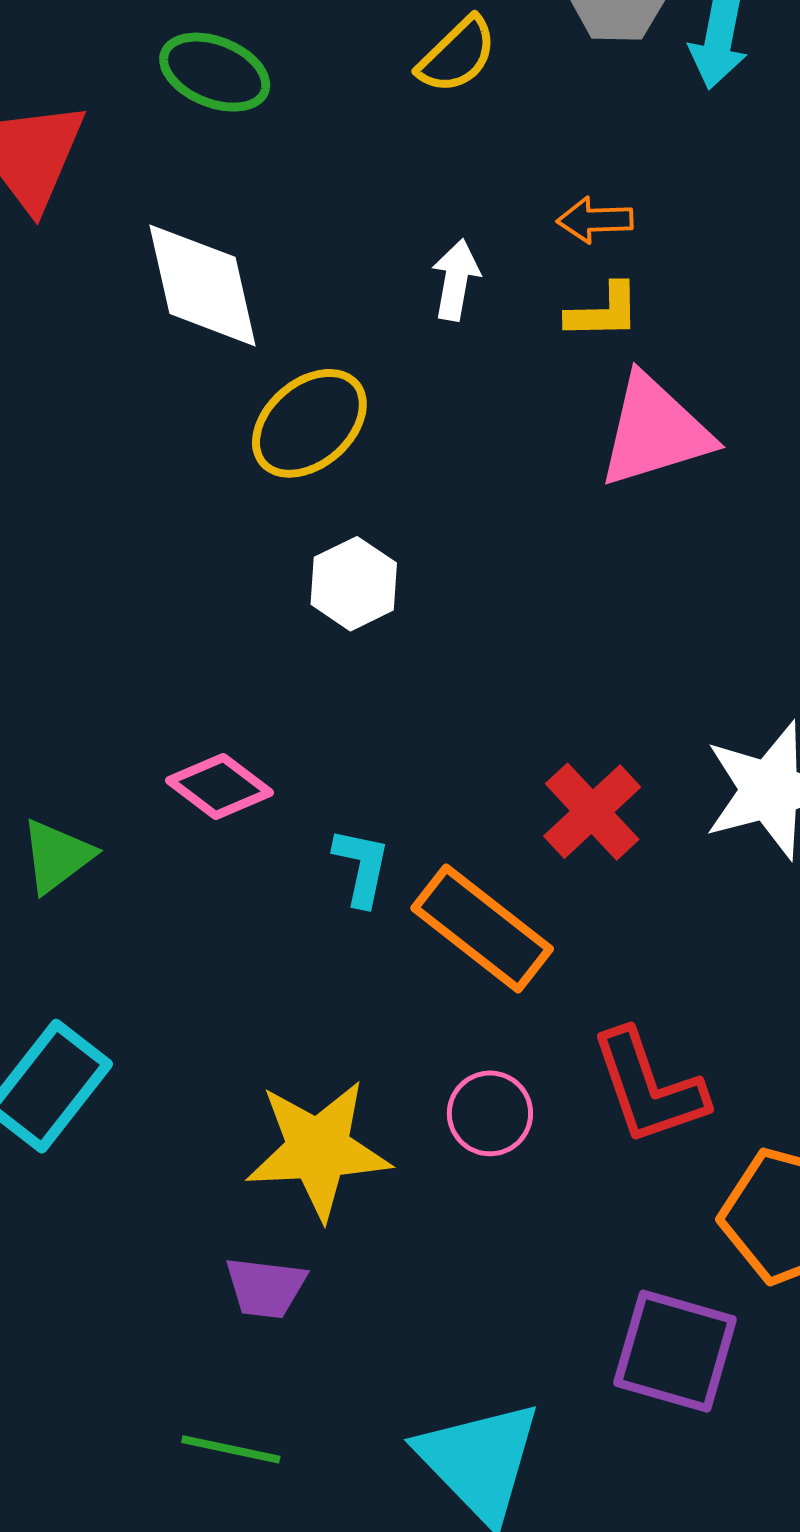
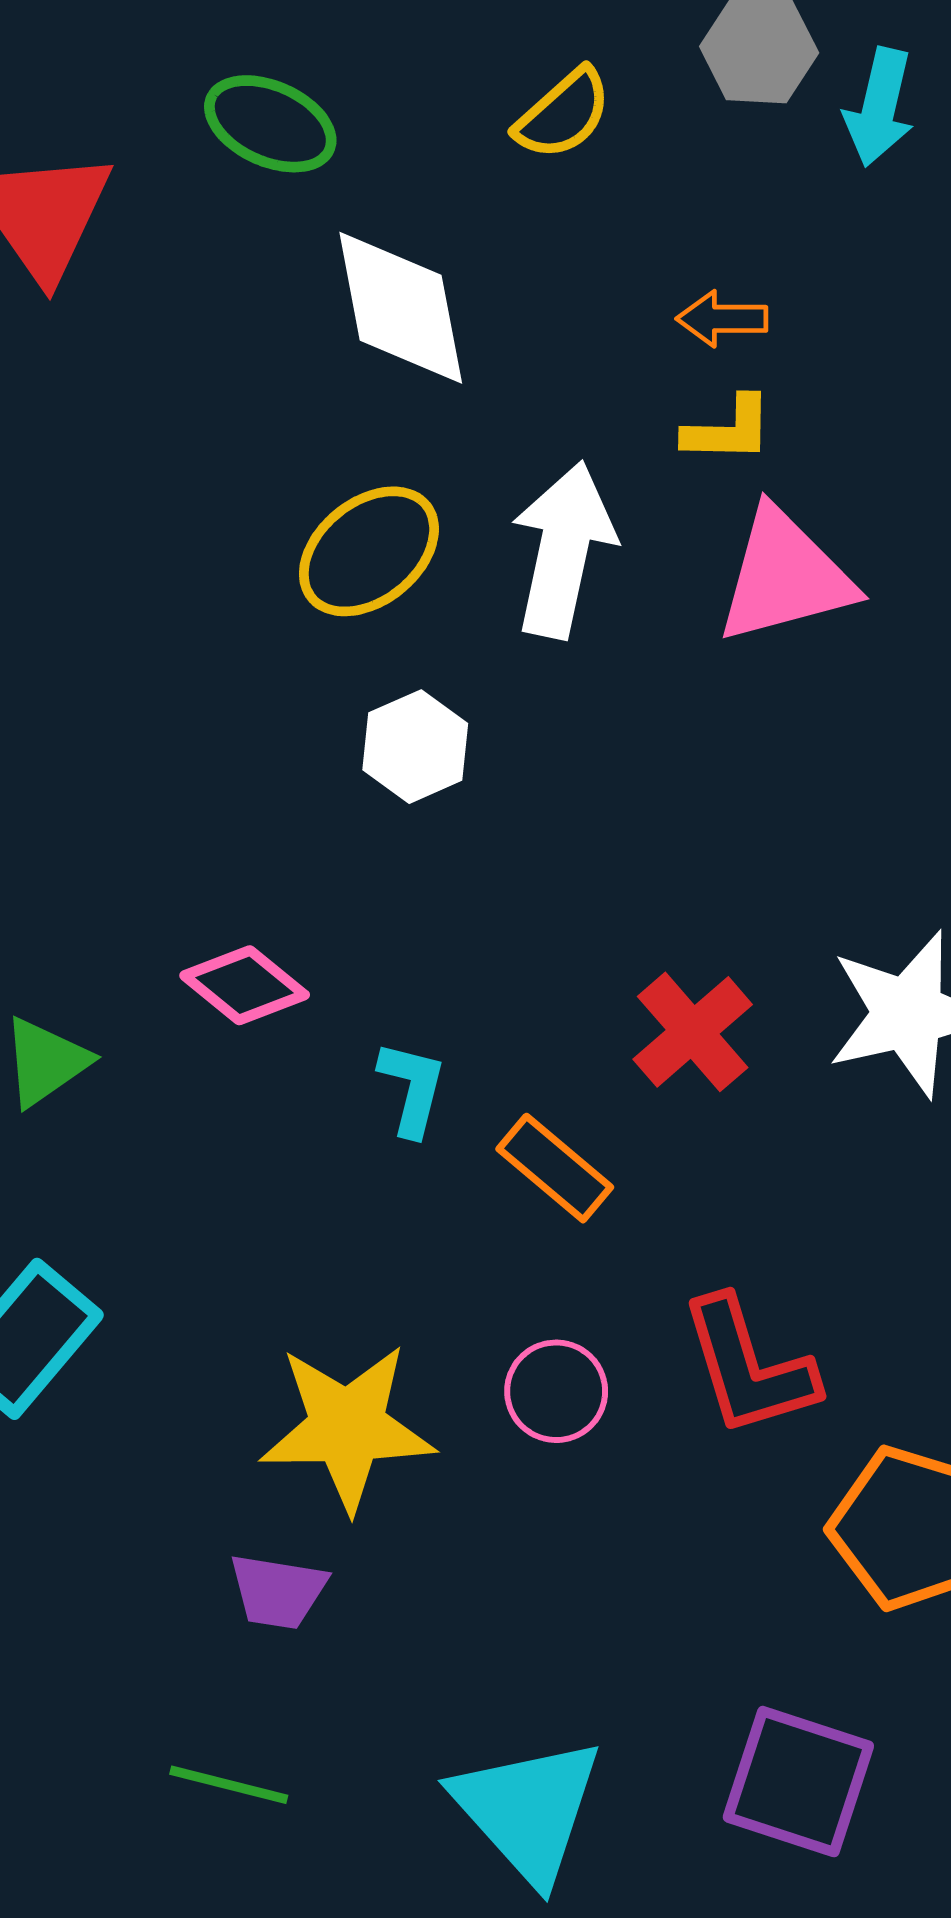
white arrow: (456, 280) -> (563, 550), moved, size x1.8
white diamond: (203, 285) -> (401, 308), moved
orange rectangle: (482, 929) -> (555, 1168), size x0.7
purple square: (675, 1351) -> (798, 1782), moved

